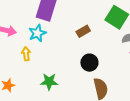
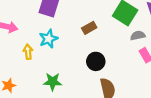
cyan star: (37, 33) -> (48, 39), moved

